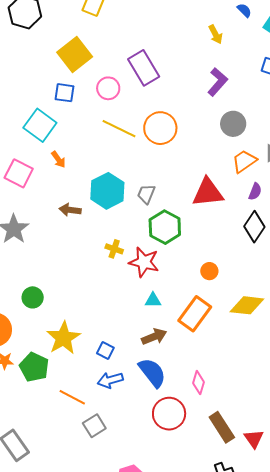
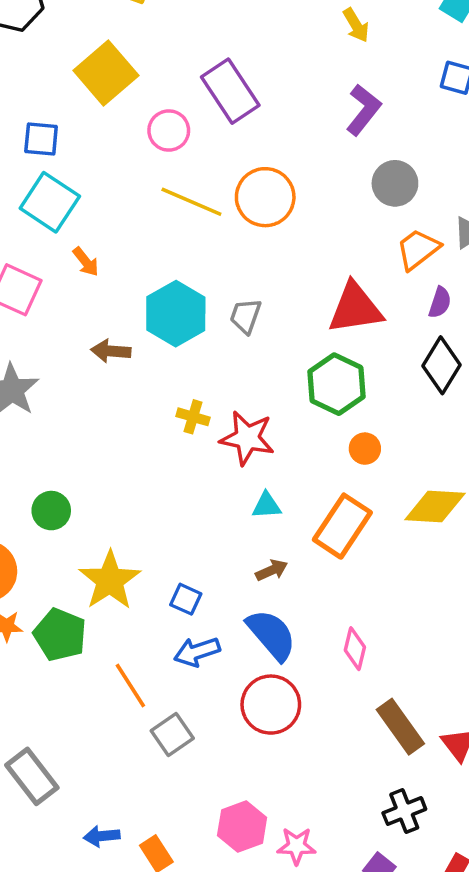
blue square: (65, 93) -> (41, 139), moved
green hexagon: (165, 227) -> (336, 384), moved
brown arrow: (154, 337) -> (272, 570), size x0.7
orange line: (72, 397) -> (130, 685), turned 32
red circle: (169, 414) -> (271, 705), moved

